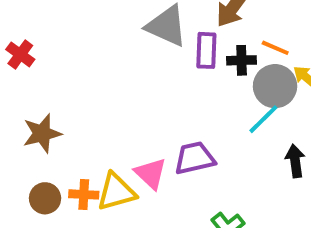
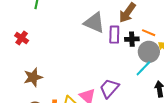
purple trapezoid: (195, 158) -> (109, 88), turned -35

